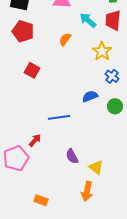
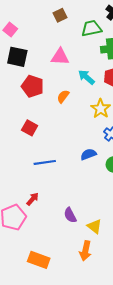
red pentagon: (23, 31) -> (33, 86), moved
blue line: (59, 117) -> (45, 162), moved
orange rectangle: (41, 200) -> (39, 260), size x1.5

